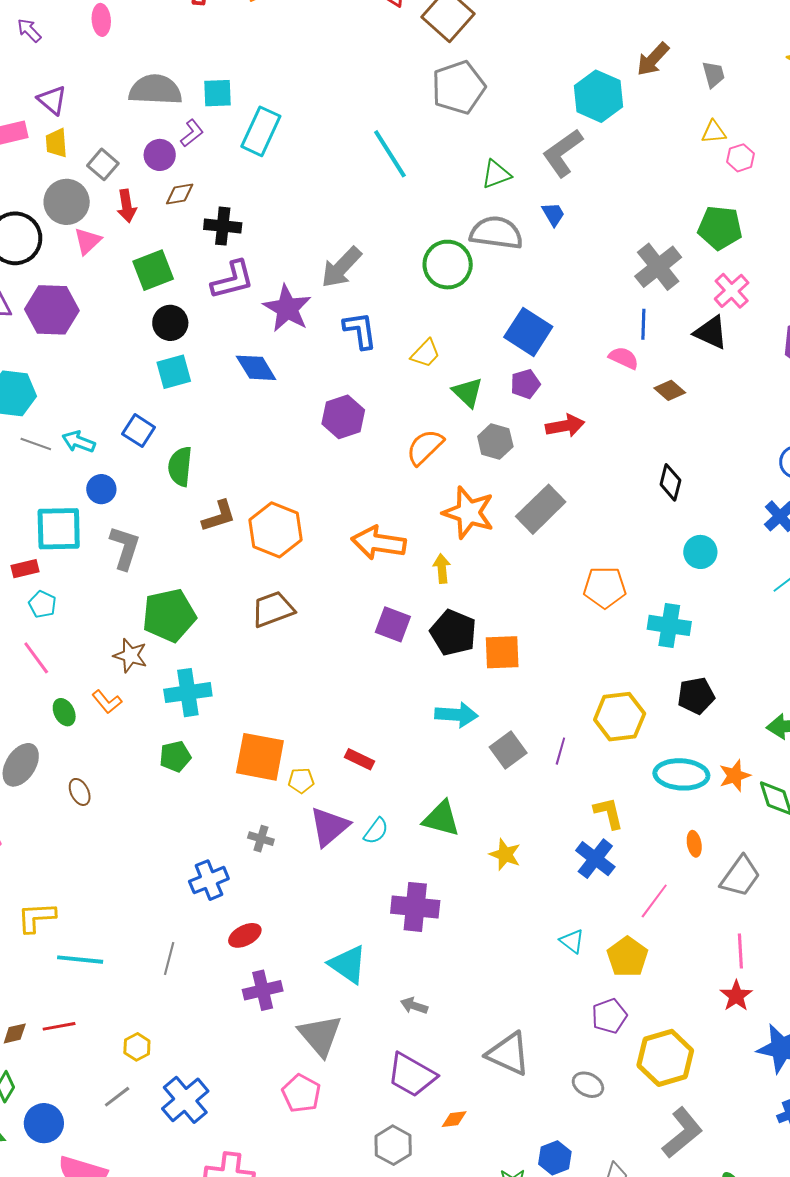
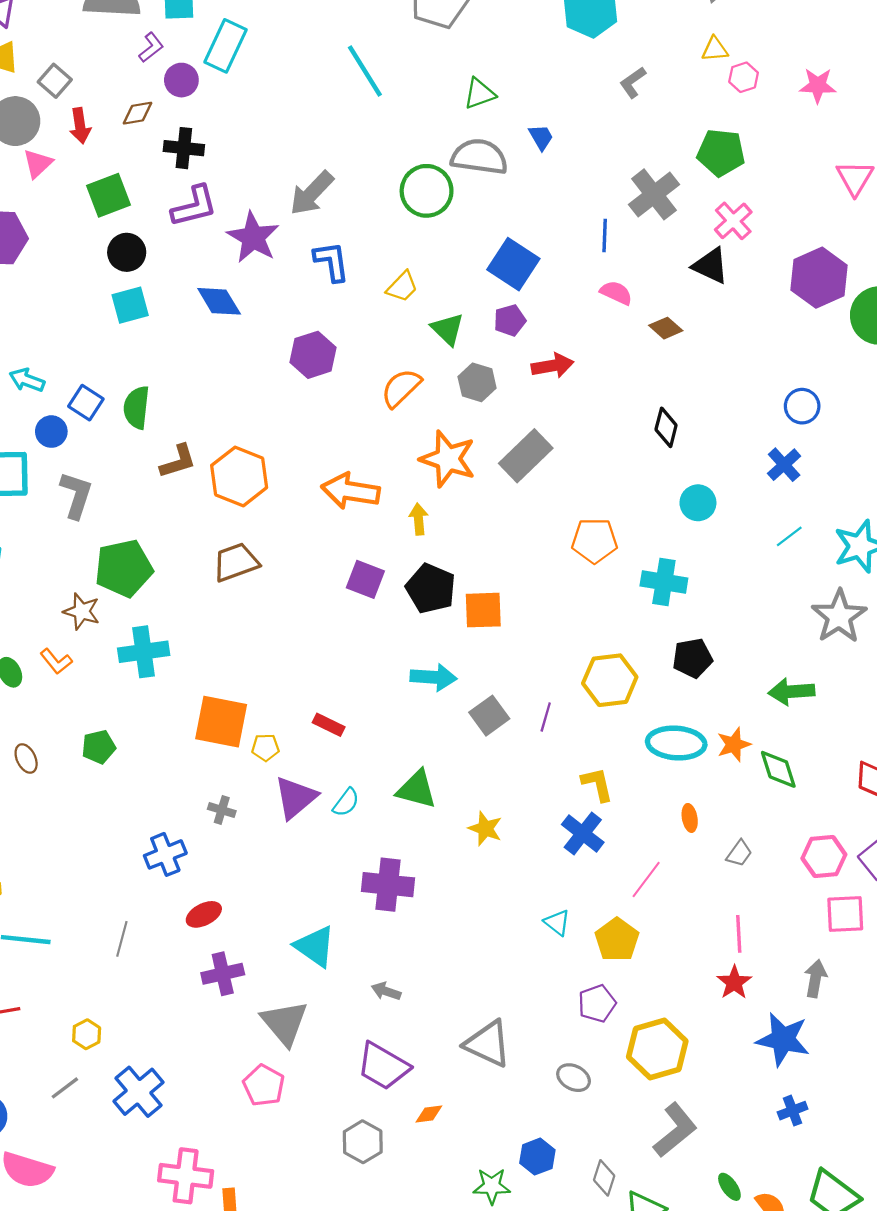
gray L-shape: (563, 153) -> (633, 82), moved, size x0.6
purple circle: (160, 155) -> (181, 80), moved
blue line: (643, 324) -> (605, 236), moved
blue square: (139, 431) -> (86, 403), moved
green pentagon: (175, 756) -> (99, 747), moved
gray trapezoid: (740, 876) -> (739, 853), size x0.6

